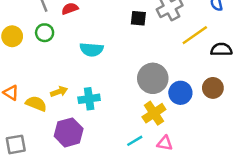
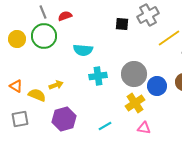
green circle: (45, 33) -> (44, 36), size x1.6
cyan cross: (89, 99) -> (98, 76), moved
cyan line: (135, 141) -> (105, 126), moved
gray square: (16, 144) -> (20, 119), moved

